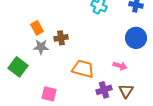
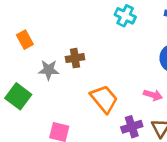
orange rectangle: (37, 28) -> (25, 40), moved
orange trapezoid: (83, 69) -> (104, 99), turned 35

